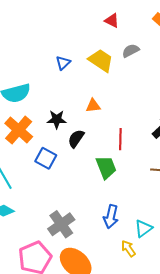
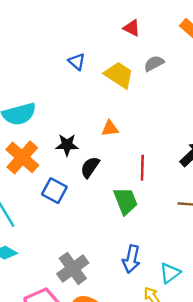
blue triangle: (63, 63) -> (77, 62), moved, turned -35

